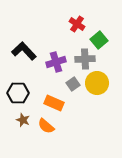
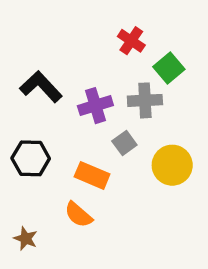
yellow circle: (97, 83) -> (172, 165), moved
brown star: (23, 120) -> (26, 239), moved

